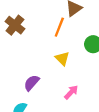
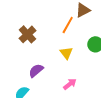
brown cross: (15, 25) -> (28, 34), moved

